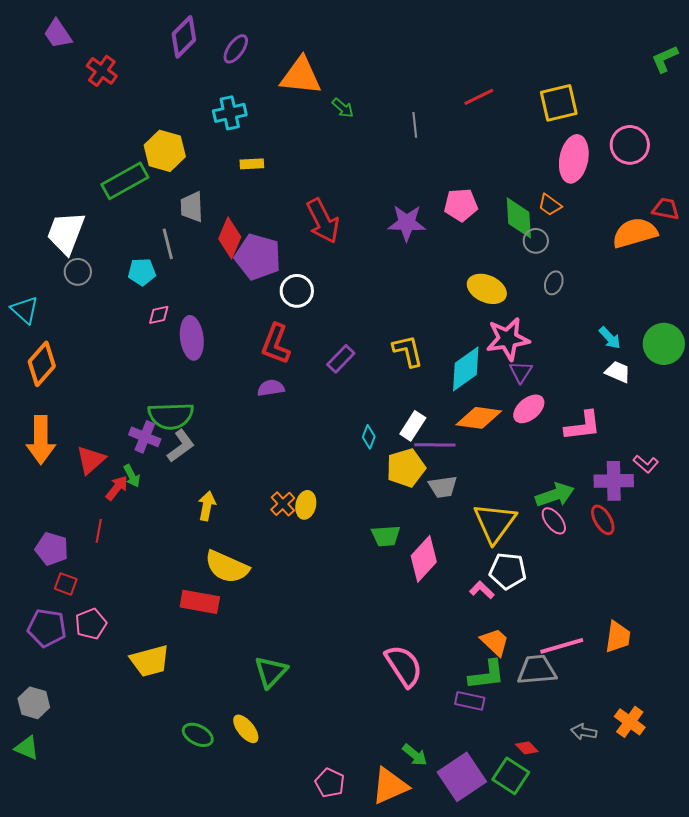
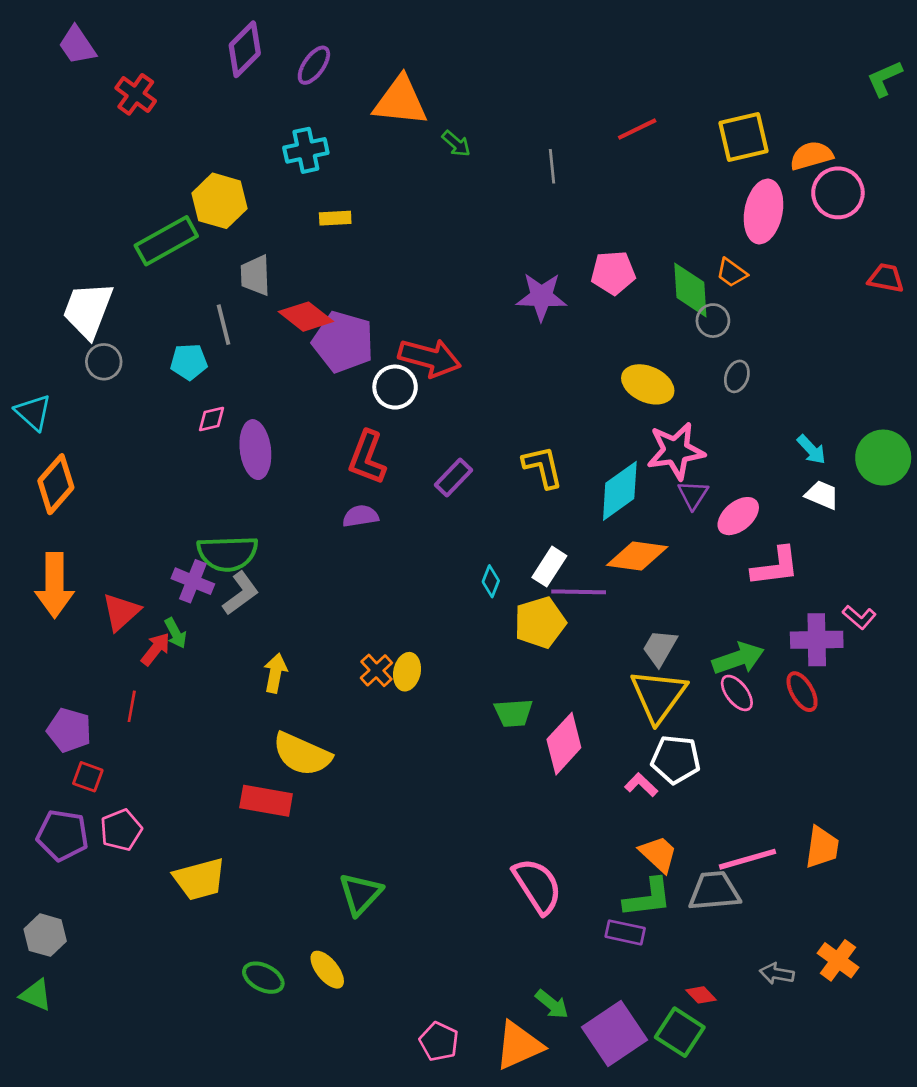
red arrow: (323, 221) -> (430, 358), moved, turned -48
orange semicircle: (635, 233) -> (811, 156), moved, size x0.7
red diamond: (230, 238) -> (306, 317), turned -75
pink ellipse: (529, 409) -> (738, 516), moved
gray trapezoid: (443, 487) -> (660, 648), moved, turned 128

